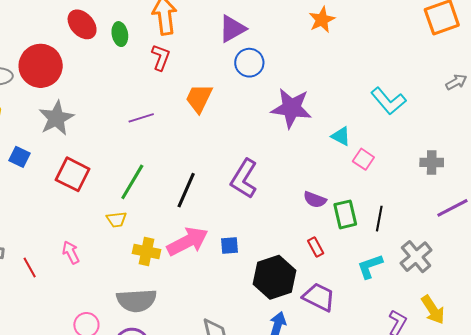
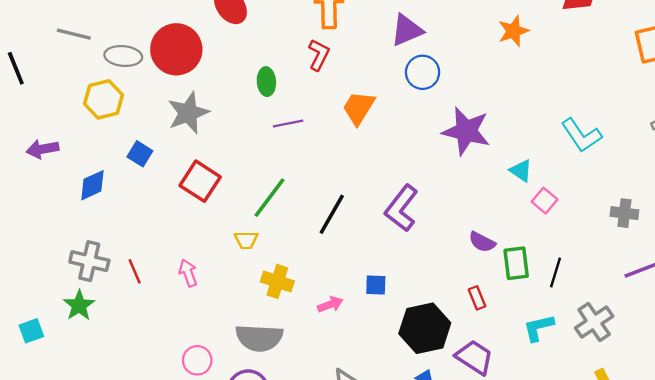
green ellipse: (120, 34) -> (266, 82), moved
pink arrow: (187, 241) -> (330, 304), moved, size x0.5
red line: (30, 268) -> (135, 271), moved

